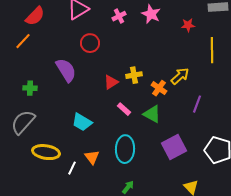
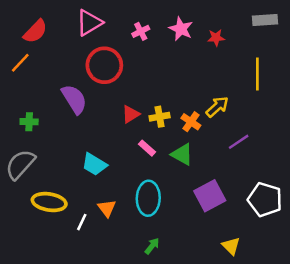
red star: (188, 25) -> (216, 38), moved
red circle: (90, 43) -> (104, 65), size x1.5
yellow cross: (134, 75) -> (160, 117), moved
purple line: (197, 104) -> (239, 142), turned 36

